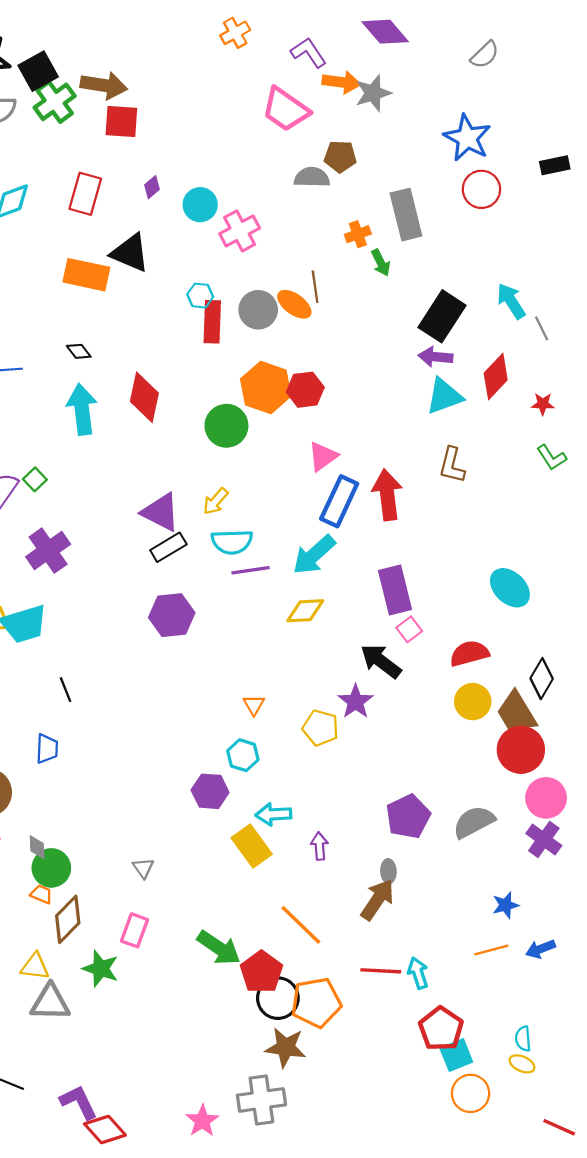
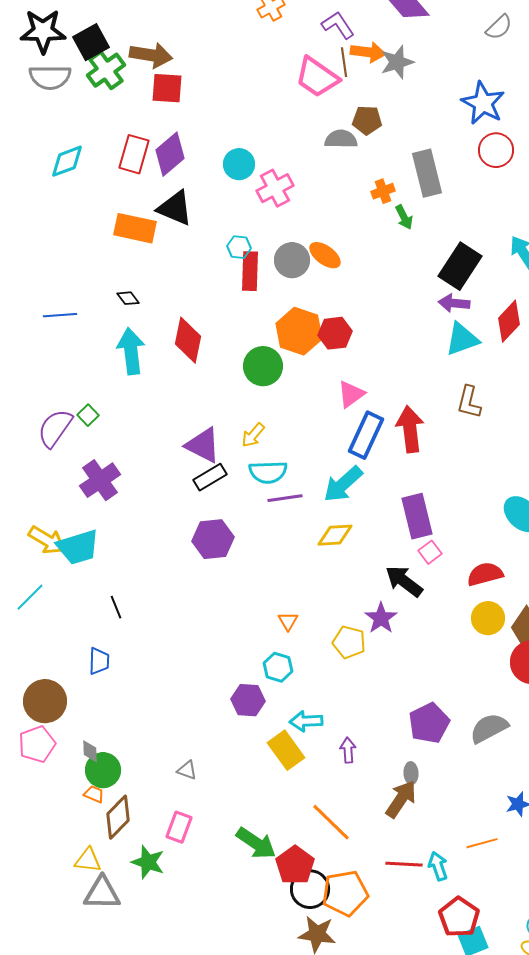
purple diamond: (152, 187) -> (170, 154), moved, size x2.0
brown line: (315, 287) -> (344, 62), moved
gray triangle: (143, 868) -> (187, 770), turned -35
orange line: (491, 950) -> (482, 843), moved

